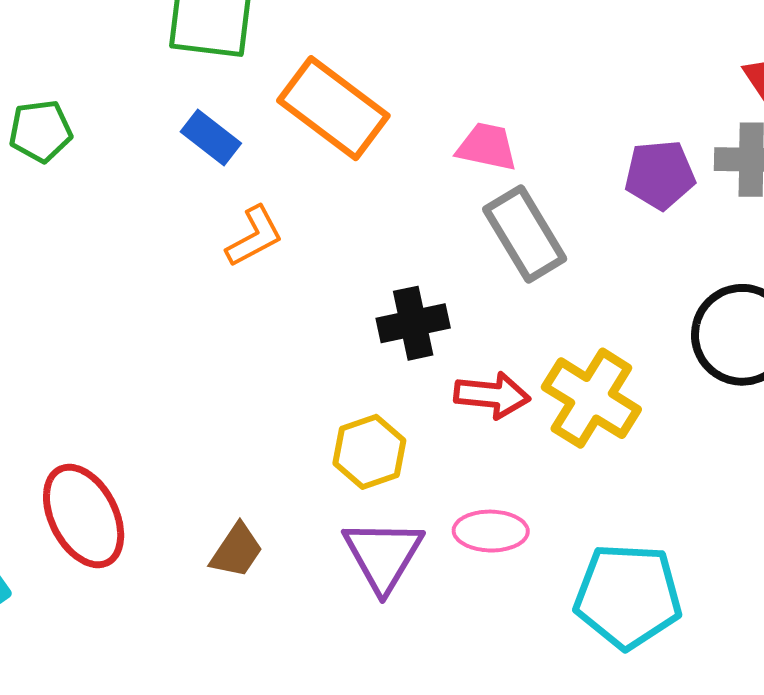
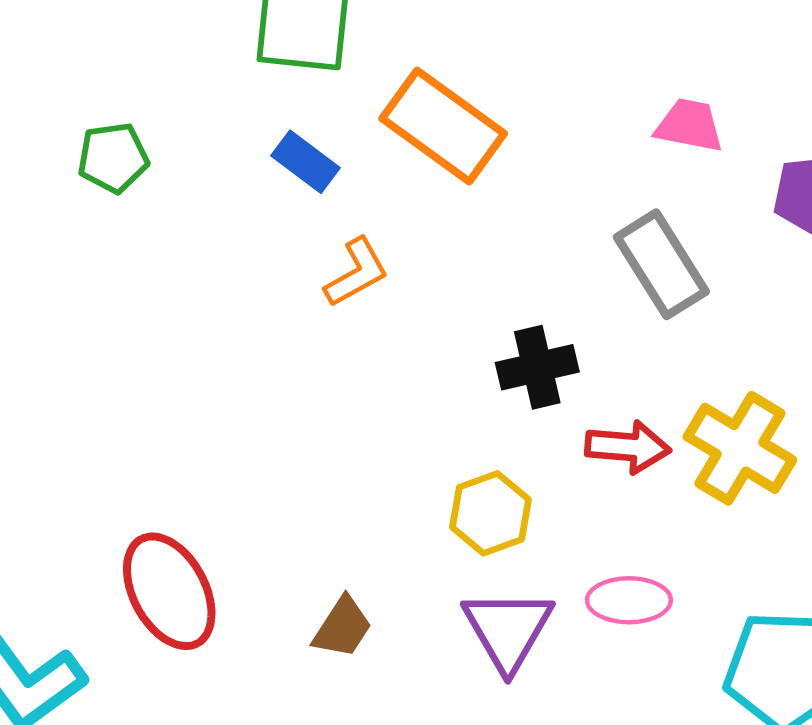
pink trapezoid: (487, 147) -> (689, 125), moved

